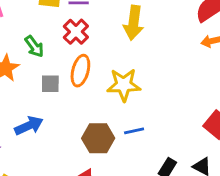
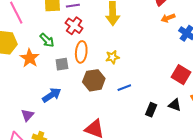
yellow star: (124, 85) -> (112, 57), size x0.6
brown hexagon: (98, 138) -> (94, 80), moved

